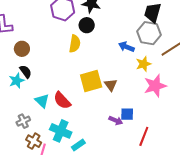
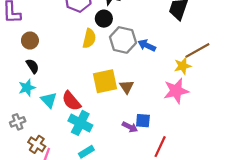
gray hexagon: (149, 33) -> (123, 40), moved
yellow star: (143, 64) -> (183, 66), moved
cyan star: (17, 81) -> (27, 88), moved
gray cross: (23, 121) -> (18, 122), moved
cyan cross: (61, 131) -> (80, 123), moved

